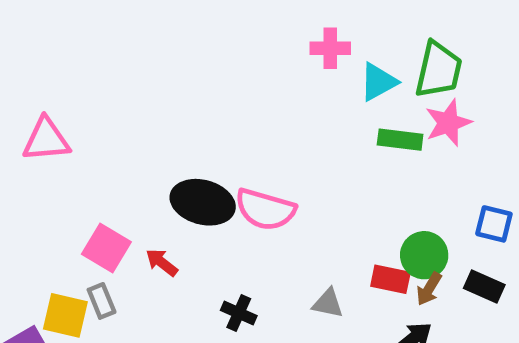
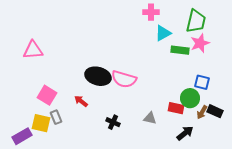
cyan triangle: (378, 82) -> (163, 33), moved
blue square: (494, 224) -> (202, 82), moved
pink square: (106, 248) -> (47, 95), moved
brown arrow: (429, 289) -> (202, 112), moved

